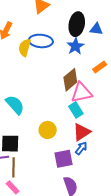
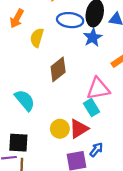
blue ellipse: (41, 41) -> (70, 20), moved
brown diamond: (70, 80) -> (58, 69), moved
red triangle: (82, 132) -> (79, 129), moved

